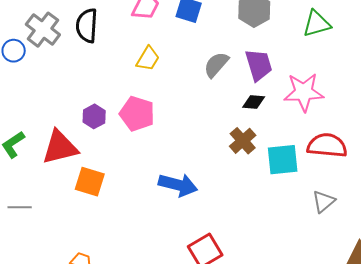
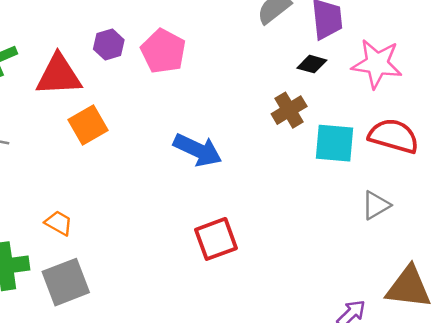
orange square: (90, 182) -> (88, 125), turned 32

